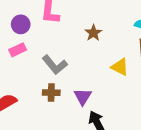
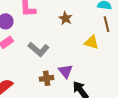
brown cross: (51, 93) -> (47, 78), moved

